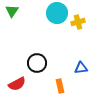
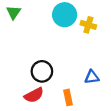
yellow cross: (78, 22) -> (88, 25), turned 32
red semicircle: (17, 84) -> (34, 95), moved

